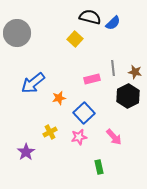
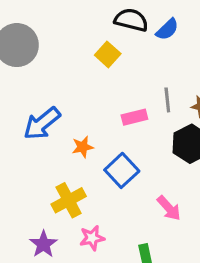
yellow cross: (50, 132) -> (69, 200), size x1.5
pink star: (79, 137) -> (92, 238), moved
purple star: (26, 152) -> (43, 244), moved

